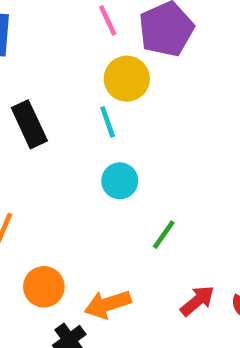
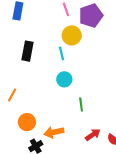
black rectangle: (29, 124) -> (28, 51), turned 30
green line: (164, 235) -> (81, 105), turned -48

